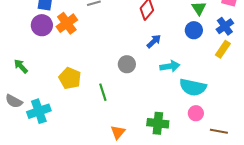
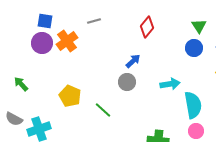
blue arrow: (154, 41) -> (133, 61), moved
cyan semicircle: (193, 87) -> (193, 105), turned -112
green line: (103, 92) -> (103, 110), turned -30

